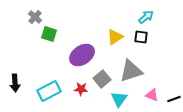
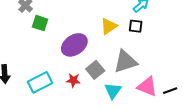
pink triangle: (152, 95) -> (147, 87), size x1.5

